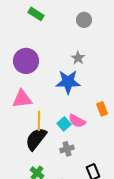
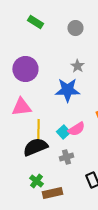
gray circle: (84, 20) -> (75, 28), moved
pink semicircle: (77, 121) -> (76, 129), turned -60
black semicircle: (36, 139) -> (35, 147), turned 30

